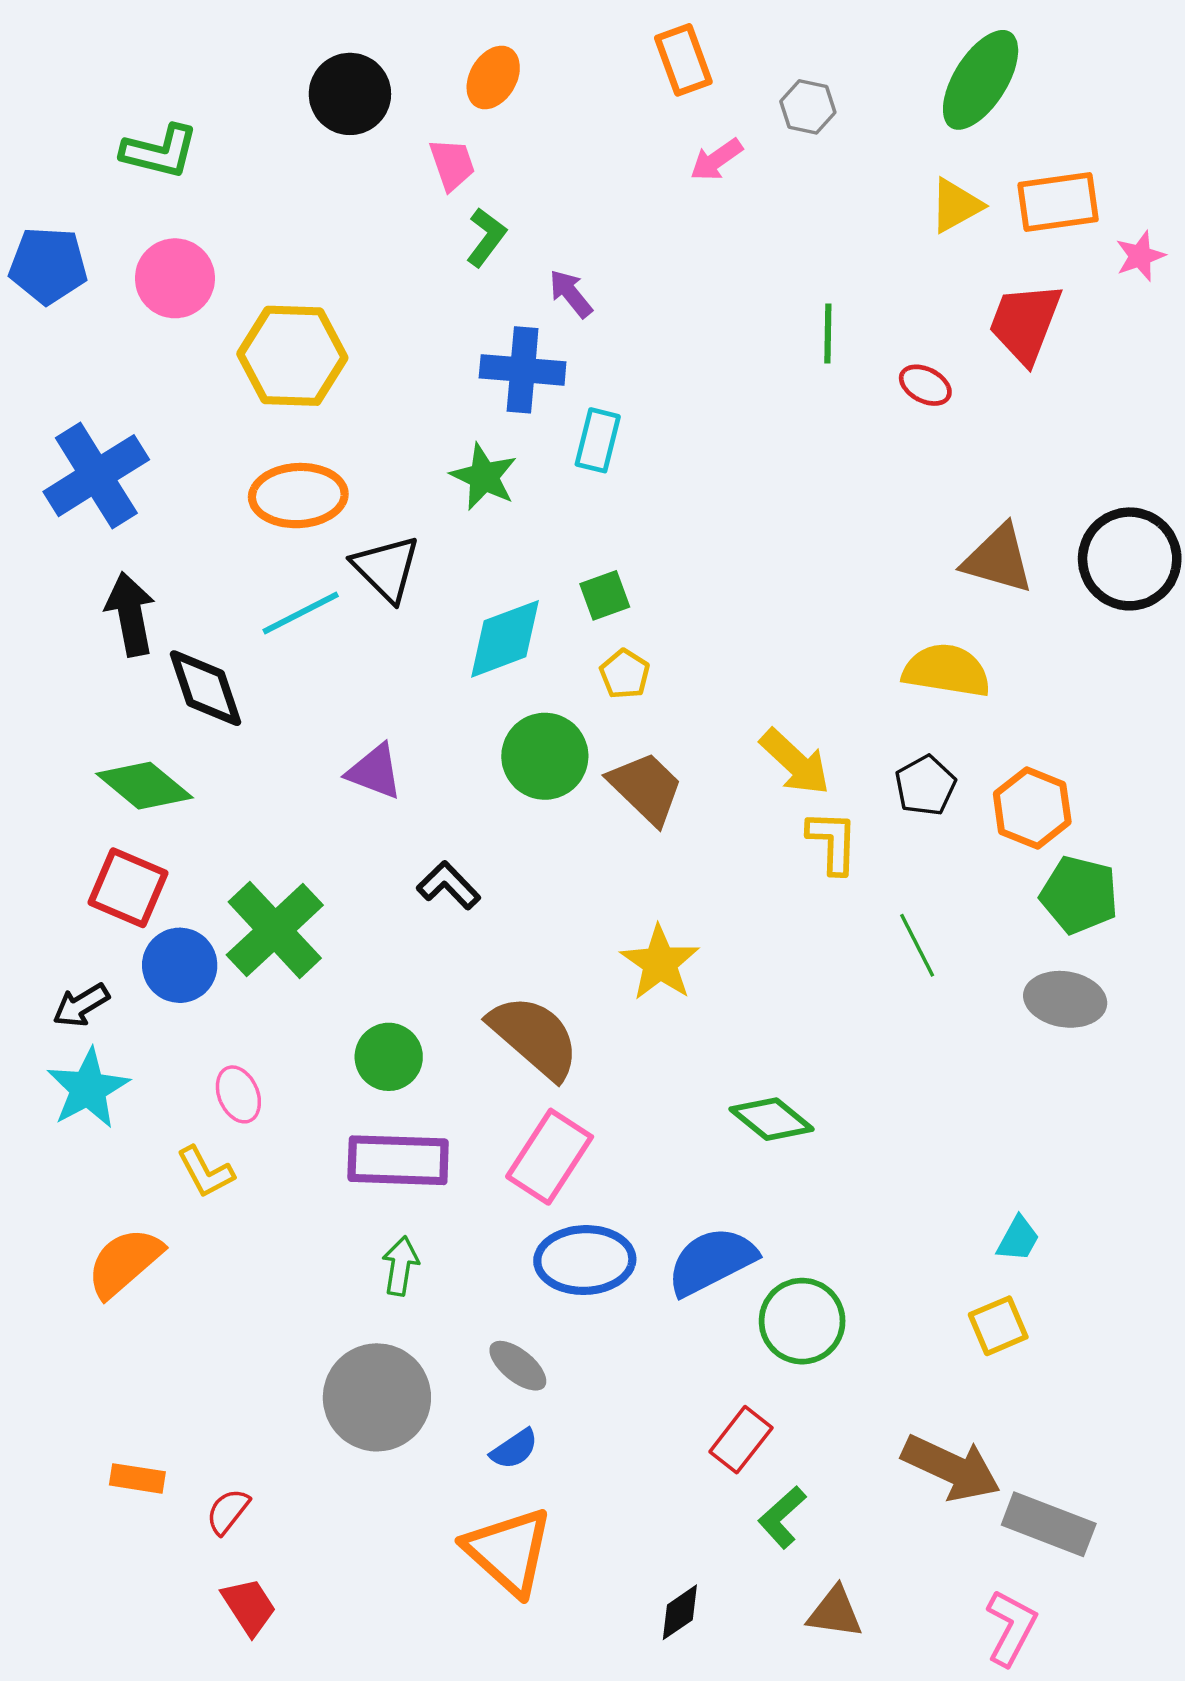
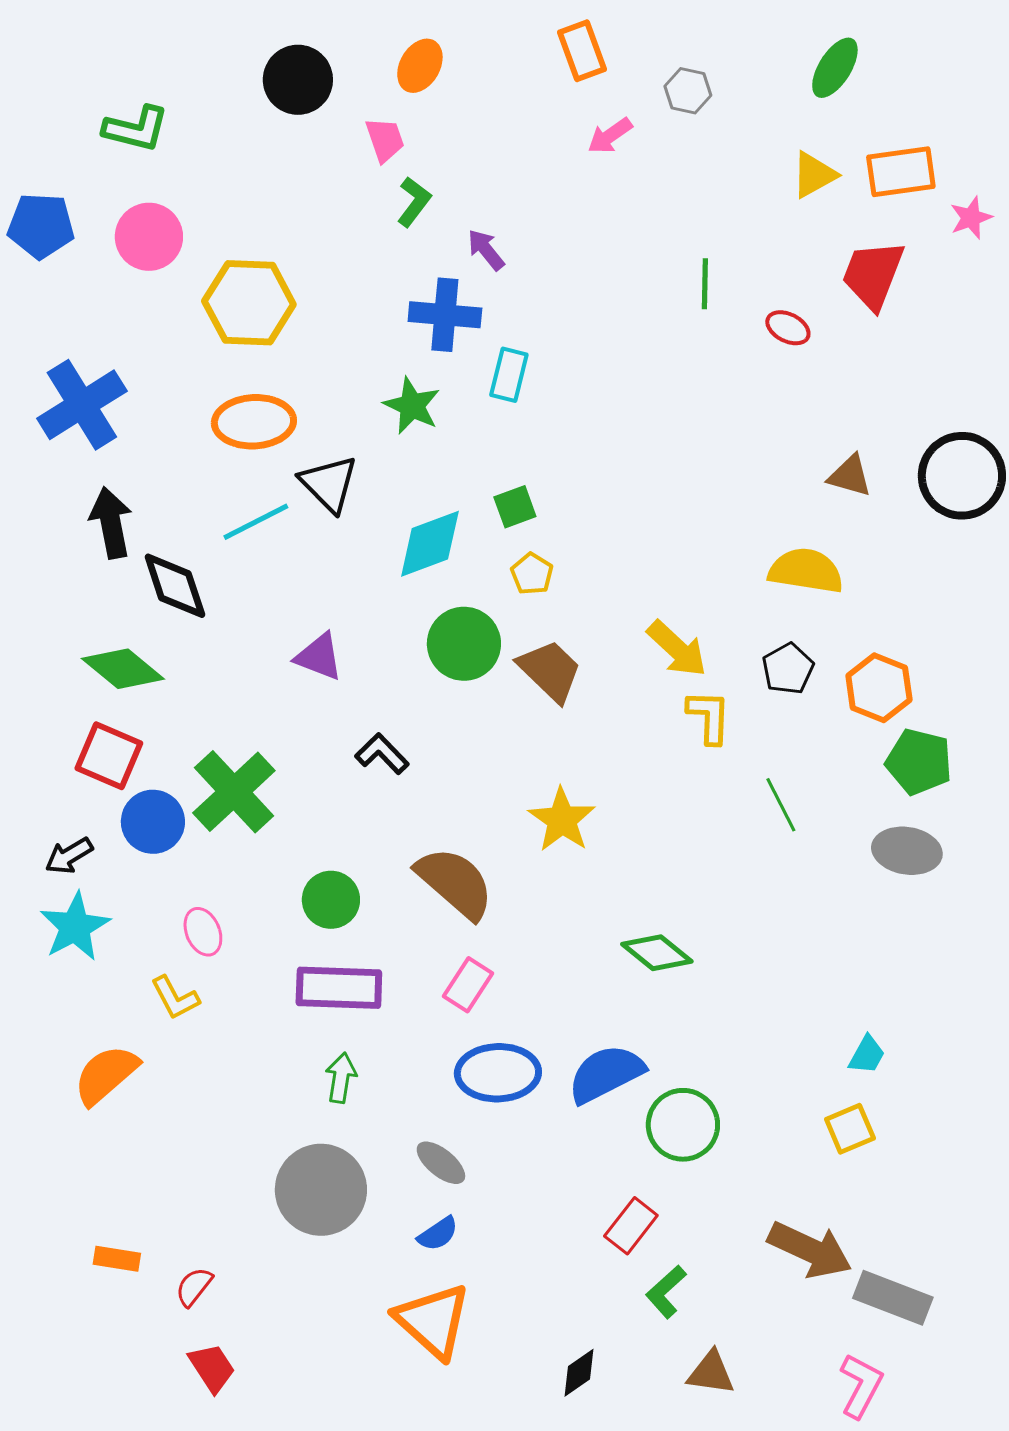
green ellipse: (981, 80) -> (835, 68), size x0.7
brown triangle: (998, 559) -> (850, 476), size x0.7
pink rectangle: (550, 1157) -> (468, 985), size x0.7

